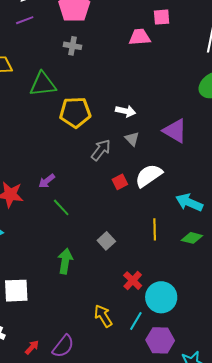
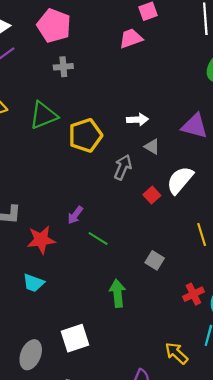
red cross: (133, 281) -> (193, 294), turned 36
yellow arrow: (103, 316) -> (176, 353), moved

